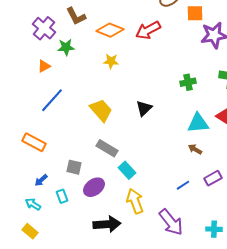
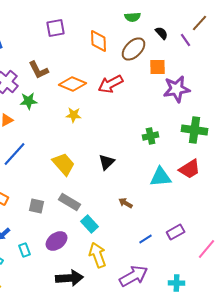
brown arrow: (195, 149) -> (126, 203), moved
gray square: (74, 167) -> (37, 206), moved
purple arrow: (171, 222) -> (134, 276), turned -80

